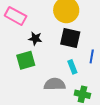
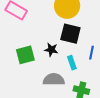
black star: (35, 39) -> (51, 50), moved

